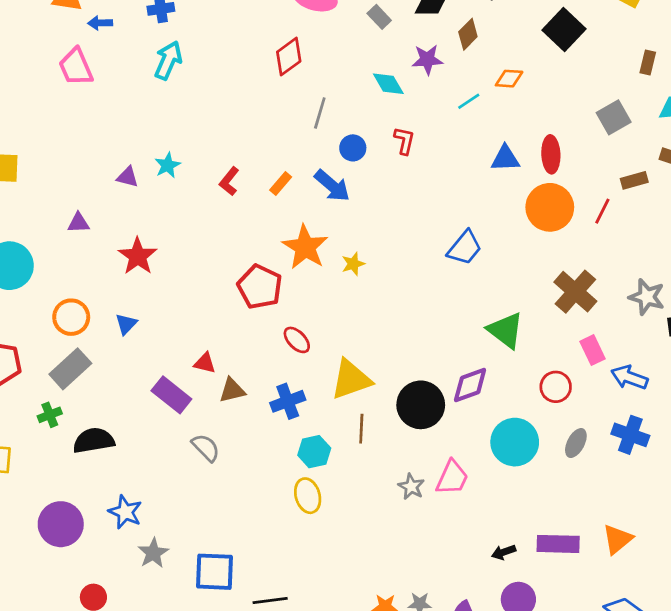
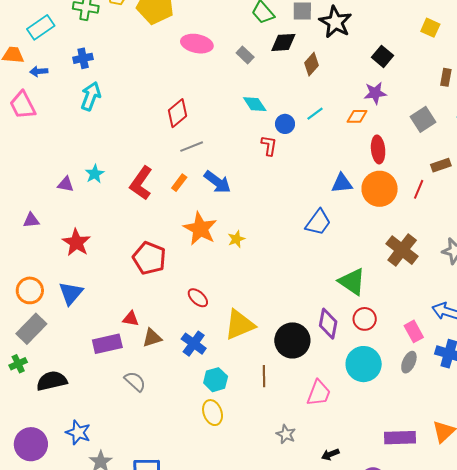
black square: (564, 30) -> (383, 56), size x0.7
red diamond: (289, 57) -> (178, 113), moved
purple star: (427, 60) -> (375, 93), moved
orange diamond: (509, 79) -> (357, 116), moved
gray line: (320, 113) -> (192, 147), moved, turned 55
blue circle: (353, 148) -> (285, 124), moved
blue triangle: (505, 158) -> (342, 183), moved
red L-shape: (229, 181) -> (141, 183), size x1.6
red pentagon: (260, 287) -> (149, 258), moved
blue triangle: (126, 324) -> (71, 293), size x1.5
pink rectangle: (593, 350) -> (414, 331), moved
purple diamond: (470, 385) -> (328, 324), turned -56
red circle: (556, 387) -> (365, 319), moved
purple rectangle: (171, 395) -> (107, 344), turned -48
blue cross: (288, 401) -> (194, 344), turned -30
brown line: (361, 429) -> (264, 376), moved
gray star: (411, 487) -> (286, 434), moved
black arrow: (504, 552) -> (330, 454), moved

